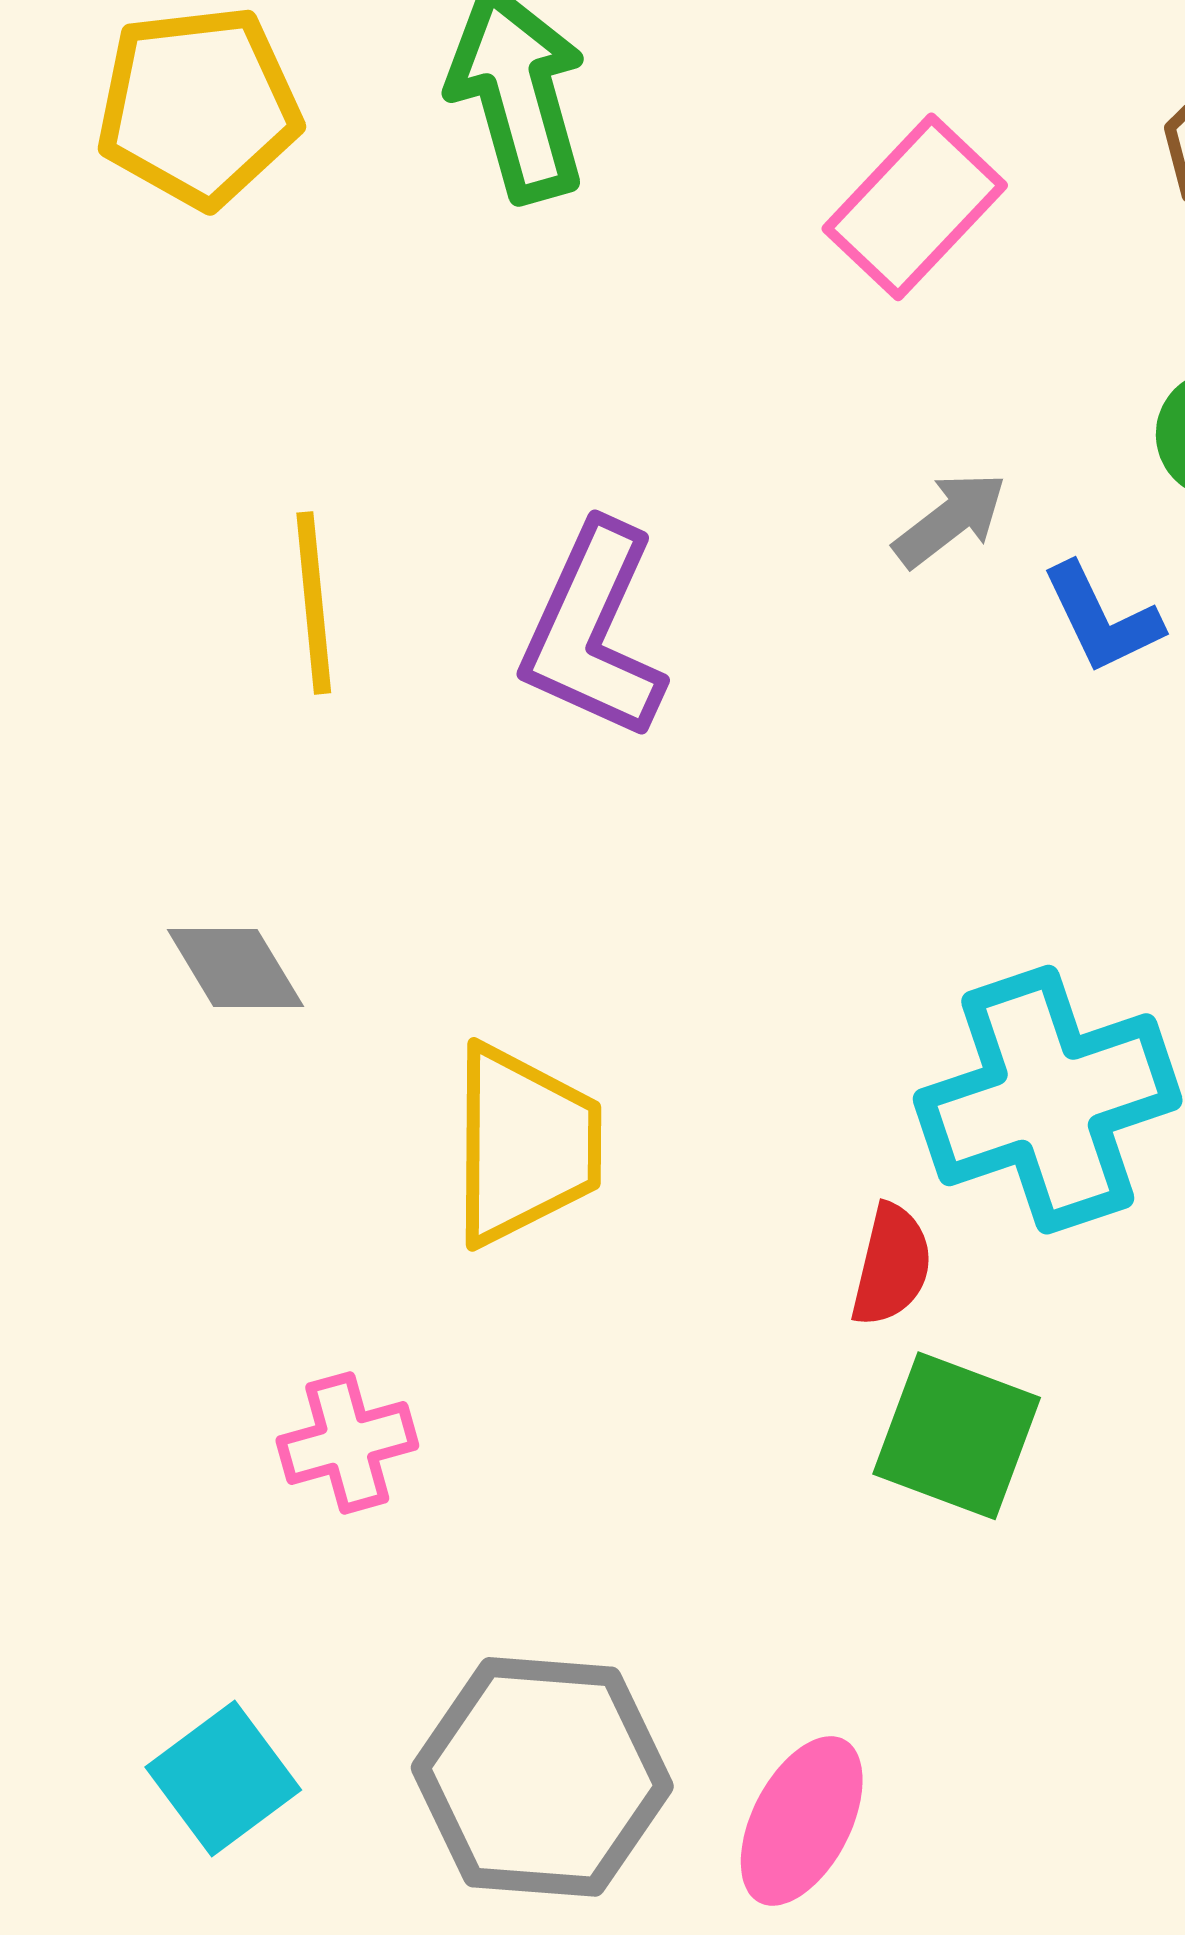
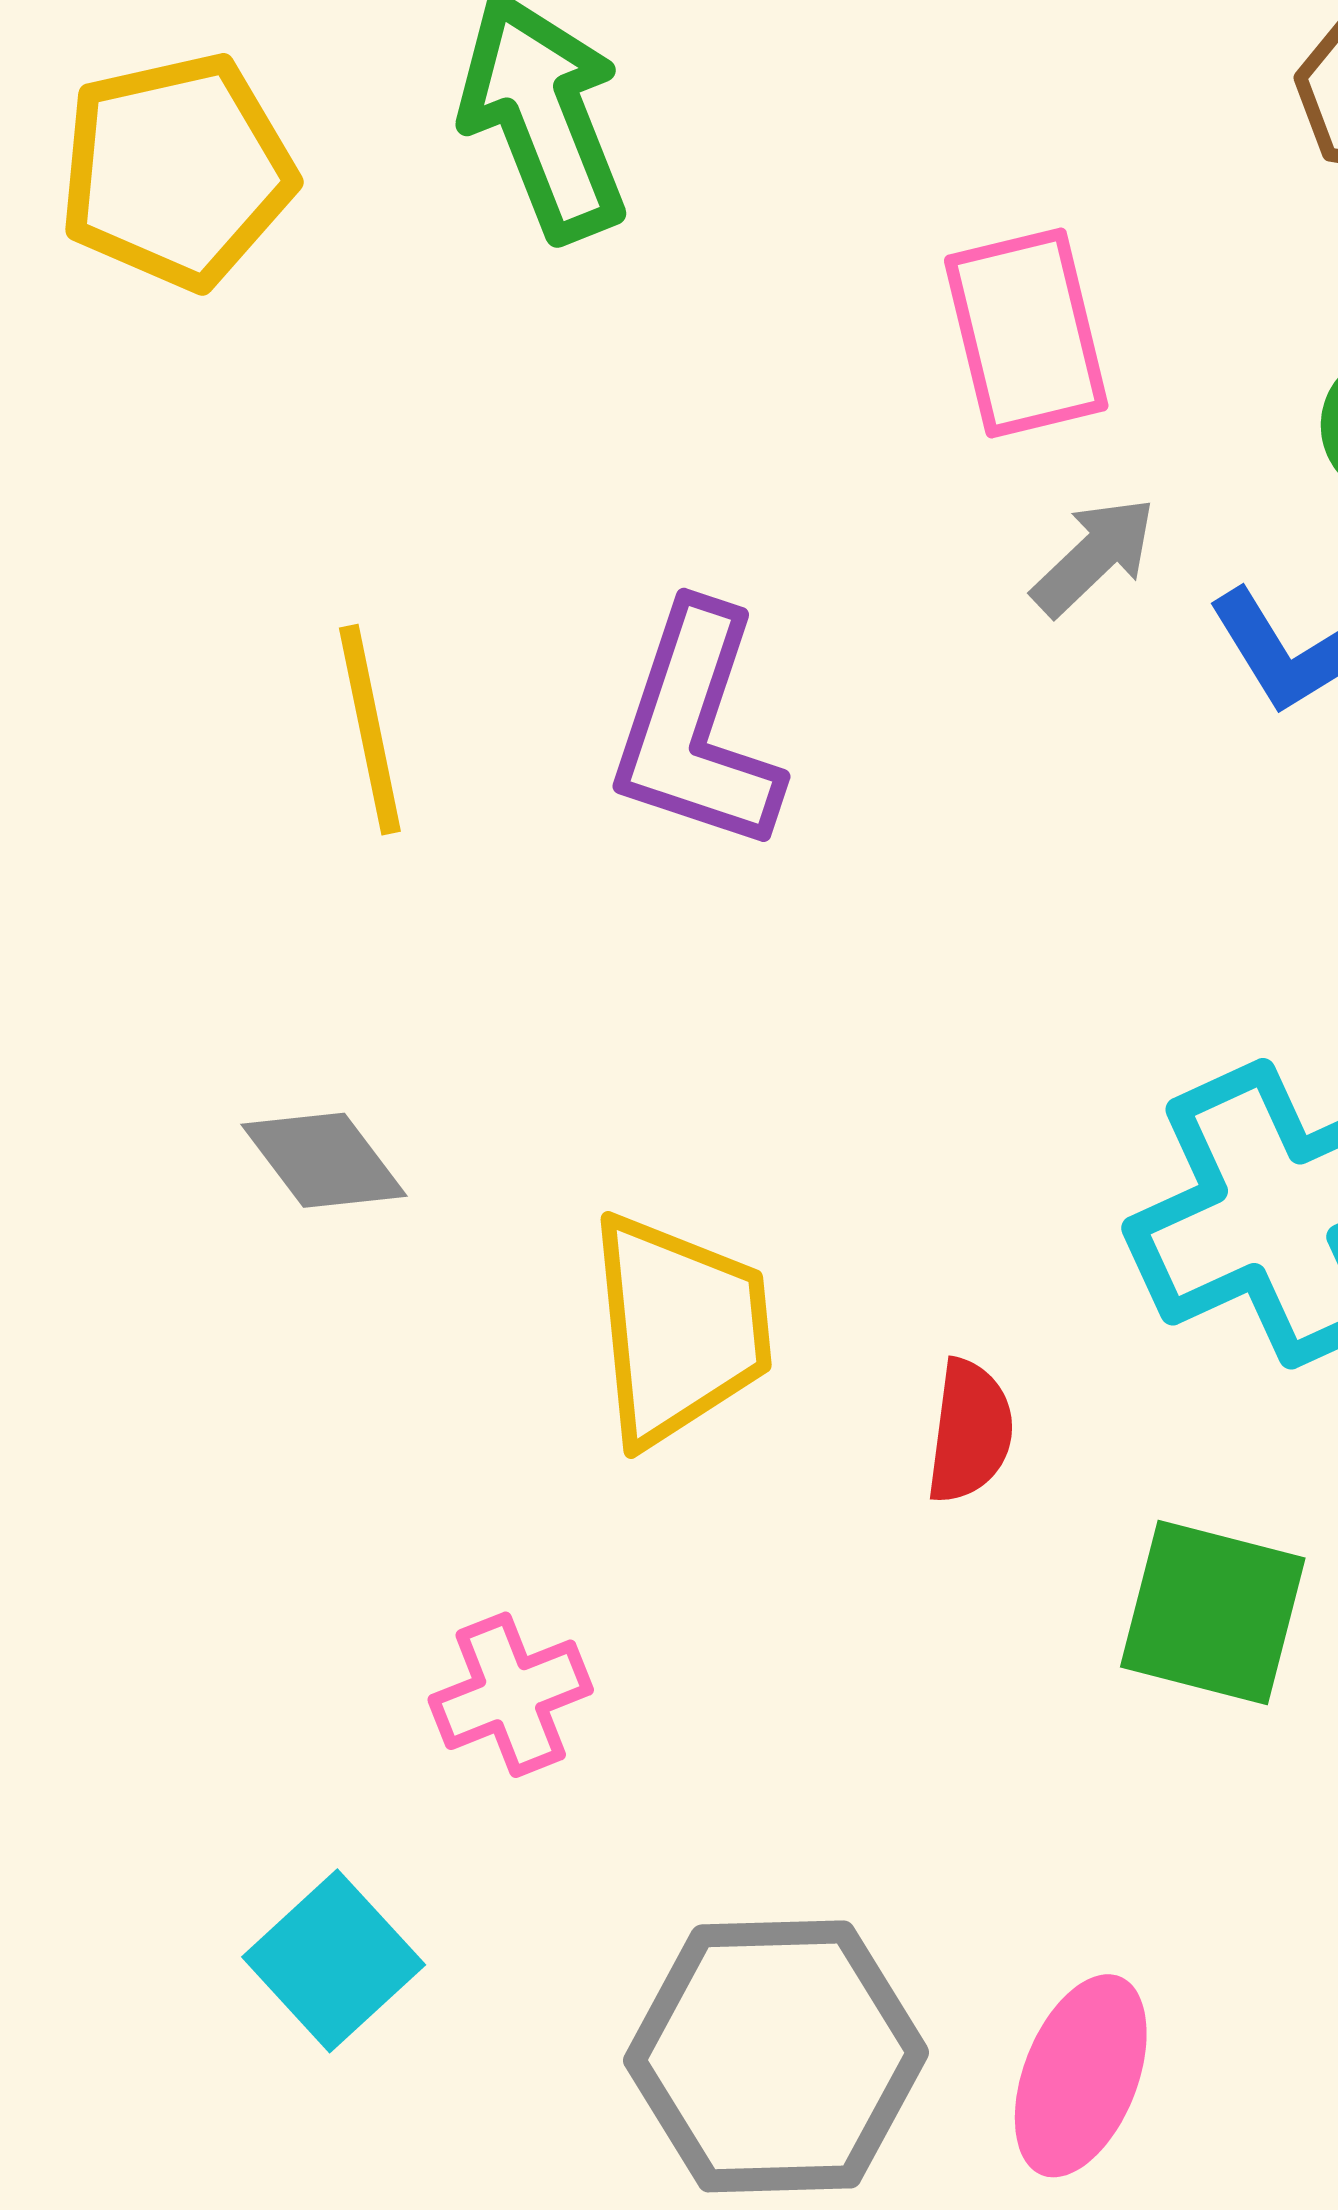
pink rectangle: (915, 207) -> (1026, 333), moved, turned -51
red semicircle: (892, 1265) -> (970, 1431), moved
cyan square: (223, 1778) -> (334, 1961), moved

